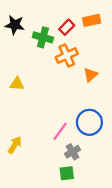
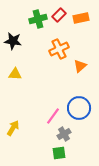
black star: (15, 25) -> (13, 41), moved
red rectangle: (67, 27) -> (59, 15), moved
green cross: (43, 37) -> (38, 19), moved, turned -30

